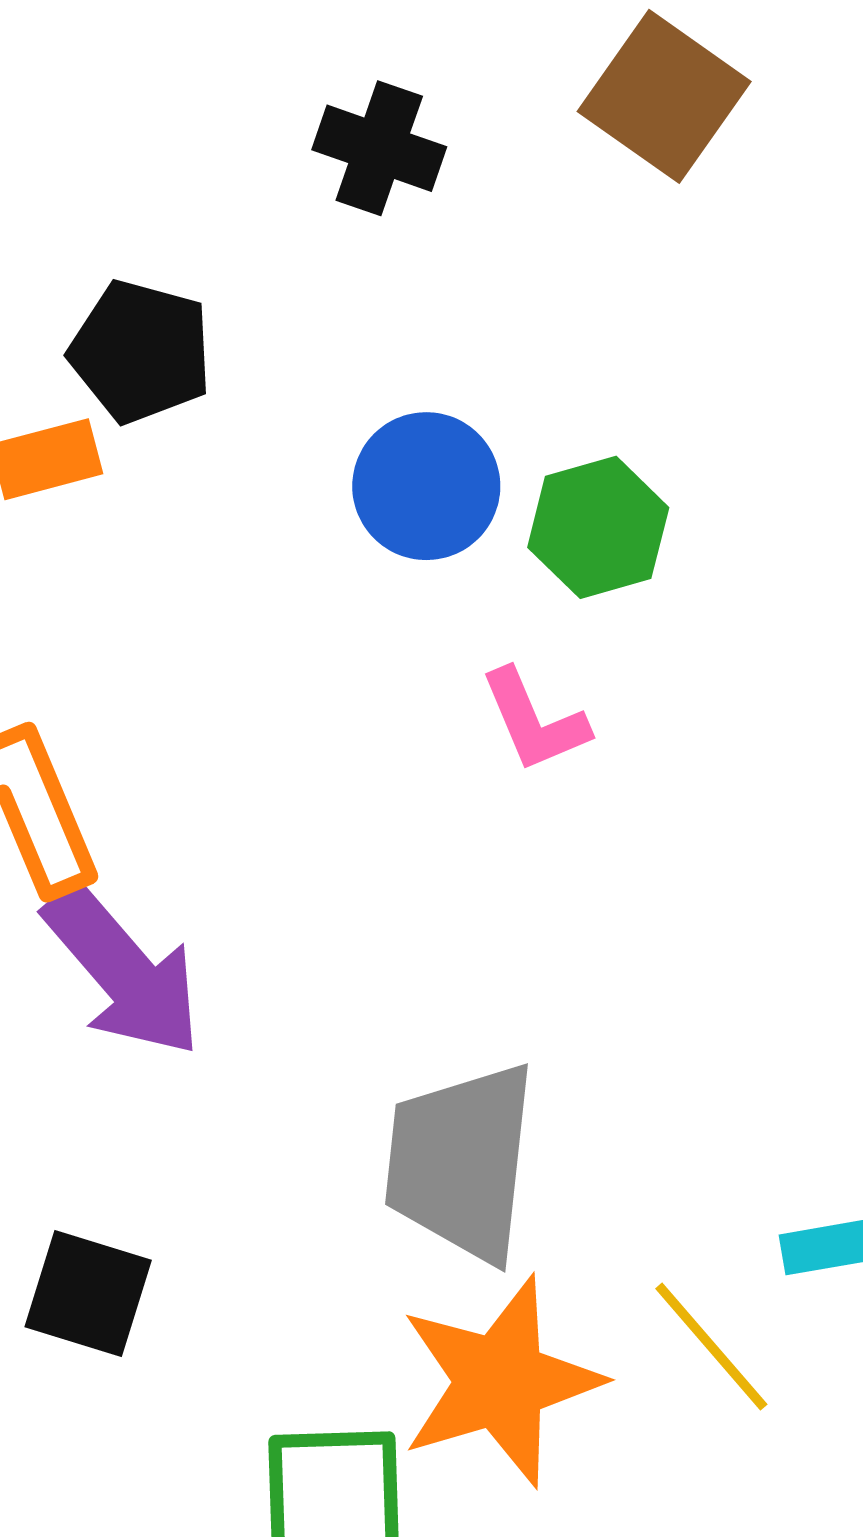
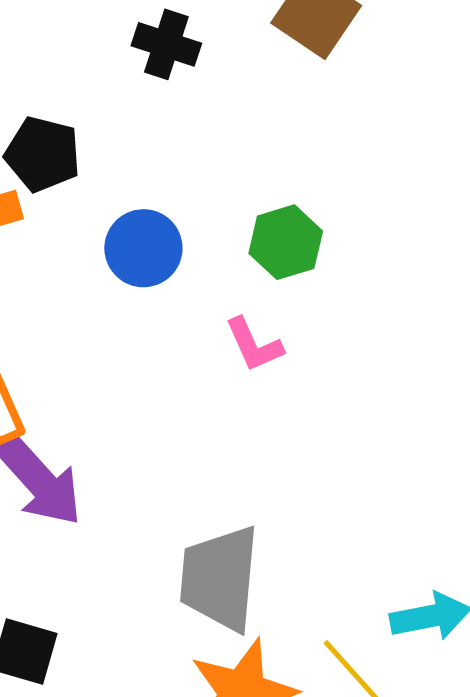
blue circle: (426, 486) -> (143, 248), moved

